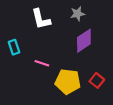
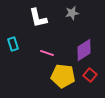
purple diamond: (84, 41) -> (84, 50), moved
pink line: (42, 63) -> (47, 53), moved

